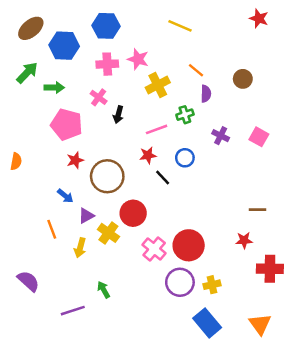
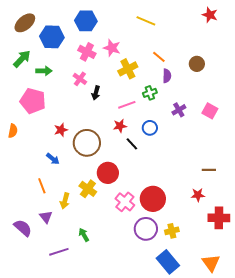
pink cross: (107, 64) -> (87, 52), turned 30
pink pentagon: (67, 124) -> (33, 101), moved
purple cross: (221, 136) -> (179, 110), turned 32
purple triangle: (86, 216) -> (46, 217), moved, turned -40

